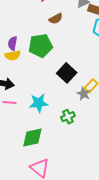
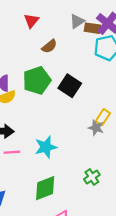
black square: (67, 73) -> (70, 86), moved
green cross: (68, 117) -> (92, 177), moved

